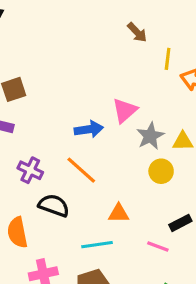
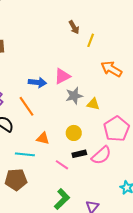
brown arrow: (137, 32) -> (74, 27), moved
yellow line: (168, 59) -> (91, 40), moved
yellow circle: (161, 171) -> (74, 133), moved

